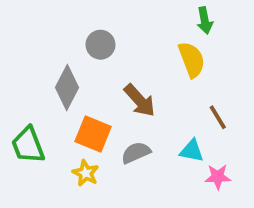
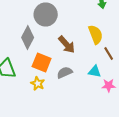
gray circle: (100, 45) -> (46, 14), size x1.5
yellow semicircle: (192, 60) -> (96, 34), moved

